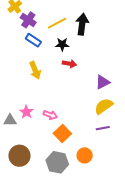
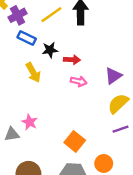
purple cross: (28, 20) -> (18, 15), turned 35
black star: (62, 44) -> (50, 50), moved
pink arrow: (50, 115) -> (79, 81), moved

